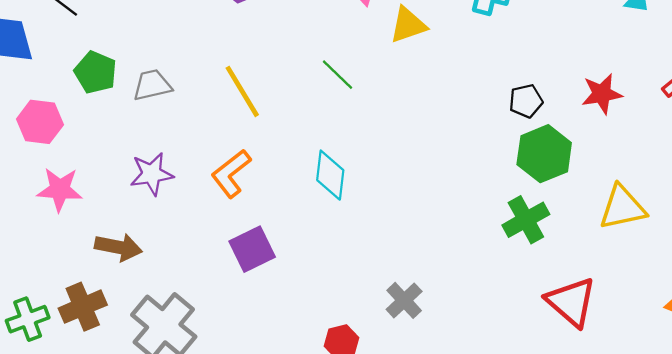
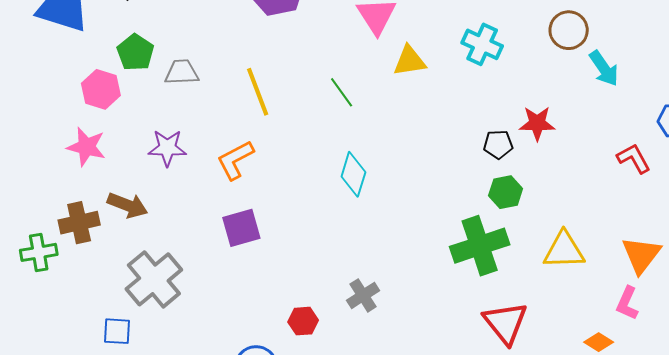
red star: (602, 94) -> (537, 123), moved
pink hexagon: (40, 122) -> (101, 89), moved
green hexagon: (544, 154) -> (506, 192), size x0.7
cyan diamond: (330, 175) -> (353, 174), moved
green cross: (526, 220) -> (480, 246), size x1.4
brown cross: (83, 307) -> (79, 223), moved

